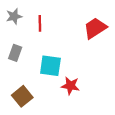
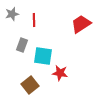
gray rectangle: (15, 53) -> (22, 45), moved
brown square: (22, 96) -> (30, 85), moved

